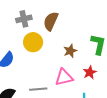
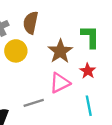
brown star: (70, 51) -> (60, 51), size x1.5

